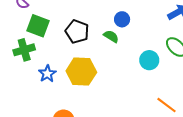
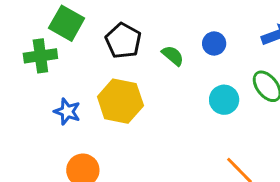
blue circle: (122, 19) -> (214, 43), moved
blue star: (47, 74) -> (67, 112), moved, turned -30

